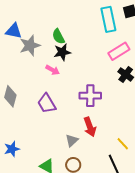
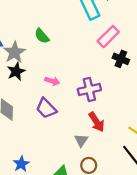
black star: (62, 52) -> (16, 71), moved
pink arrow: (53, 70) -> (52, 81), moved

